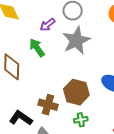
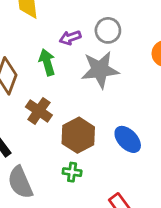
brown cross: (48, 105) -> (39, 111), moved

